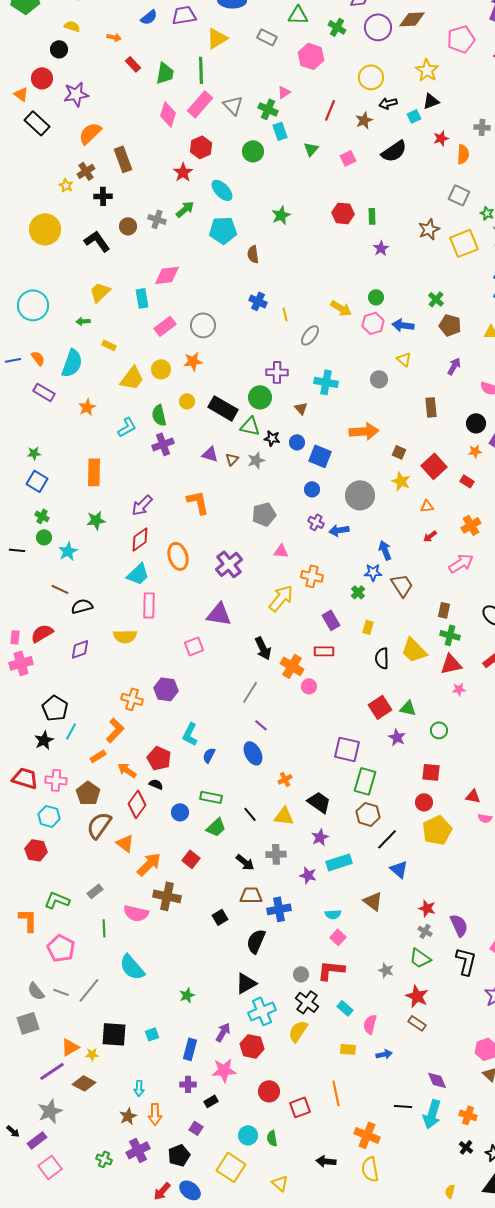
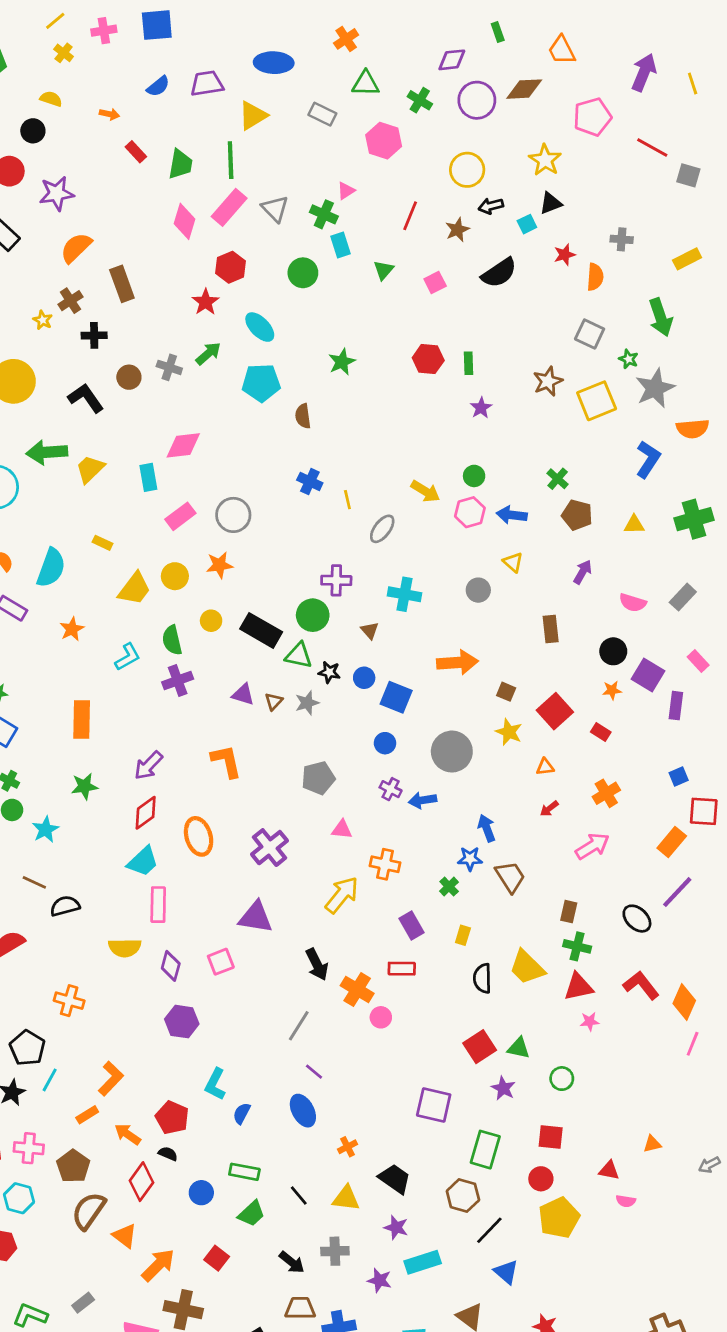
green arrow: (83, 321) -> (47, 452), moved, size x2.0
purple diamond: (80, 649) -> (171, 966), moved, turned -55
orange cross: (132, 699) -> (69, 1001), moved
green rectangle: (365, 781) -> (485, 1150), moved
purple star: (320, 837) -> (396, 1227), turned -30

